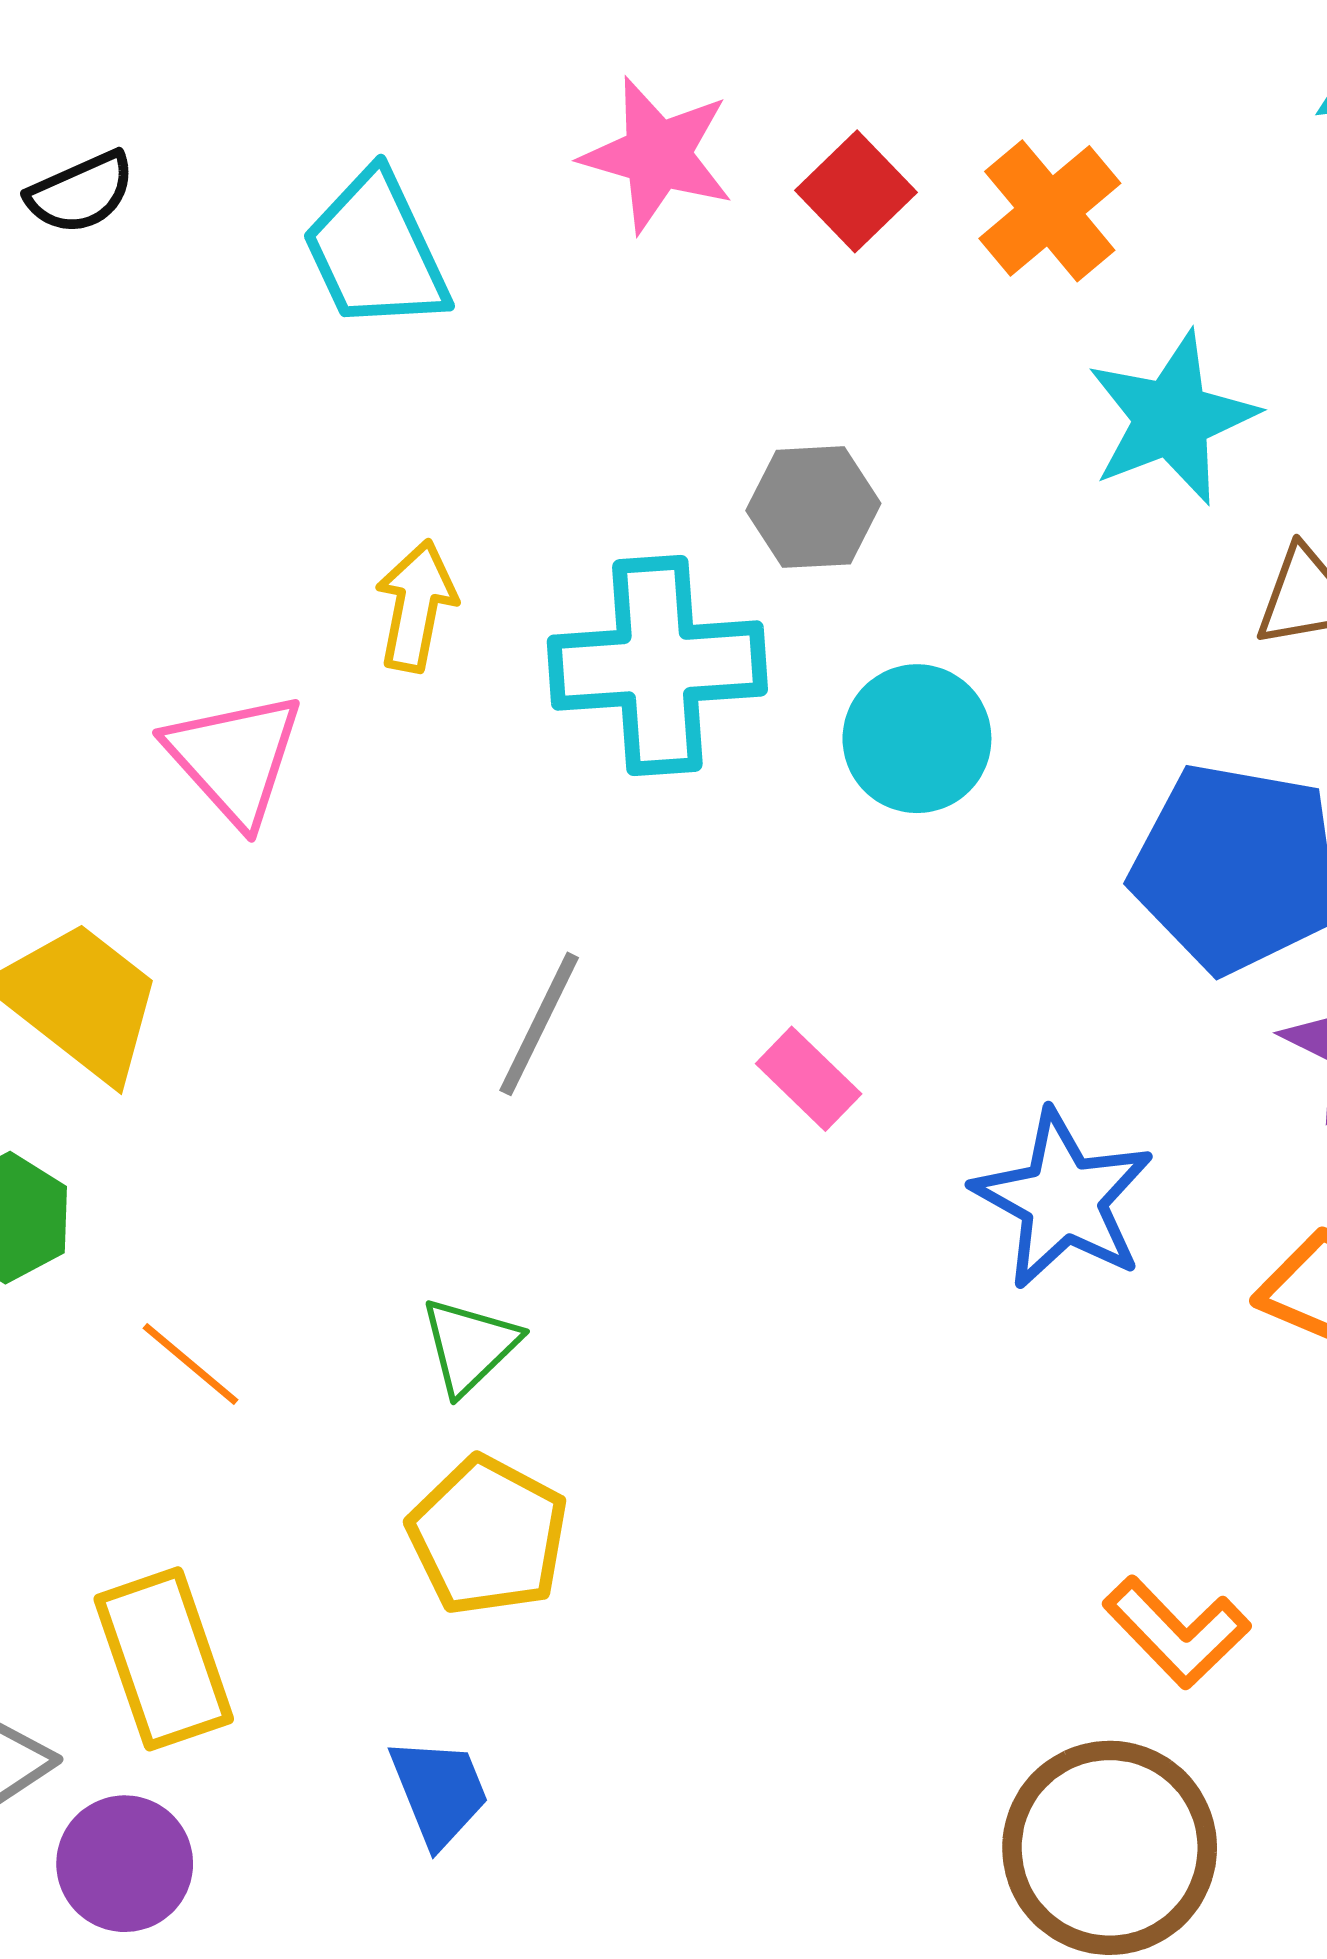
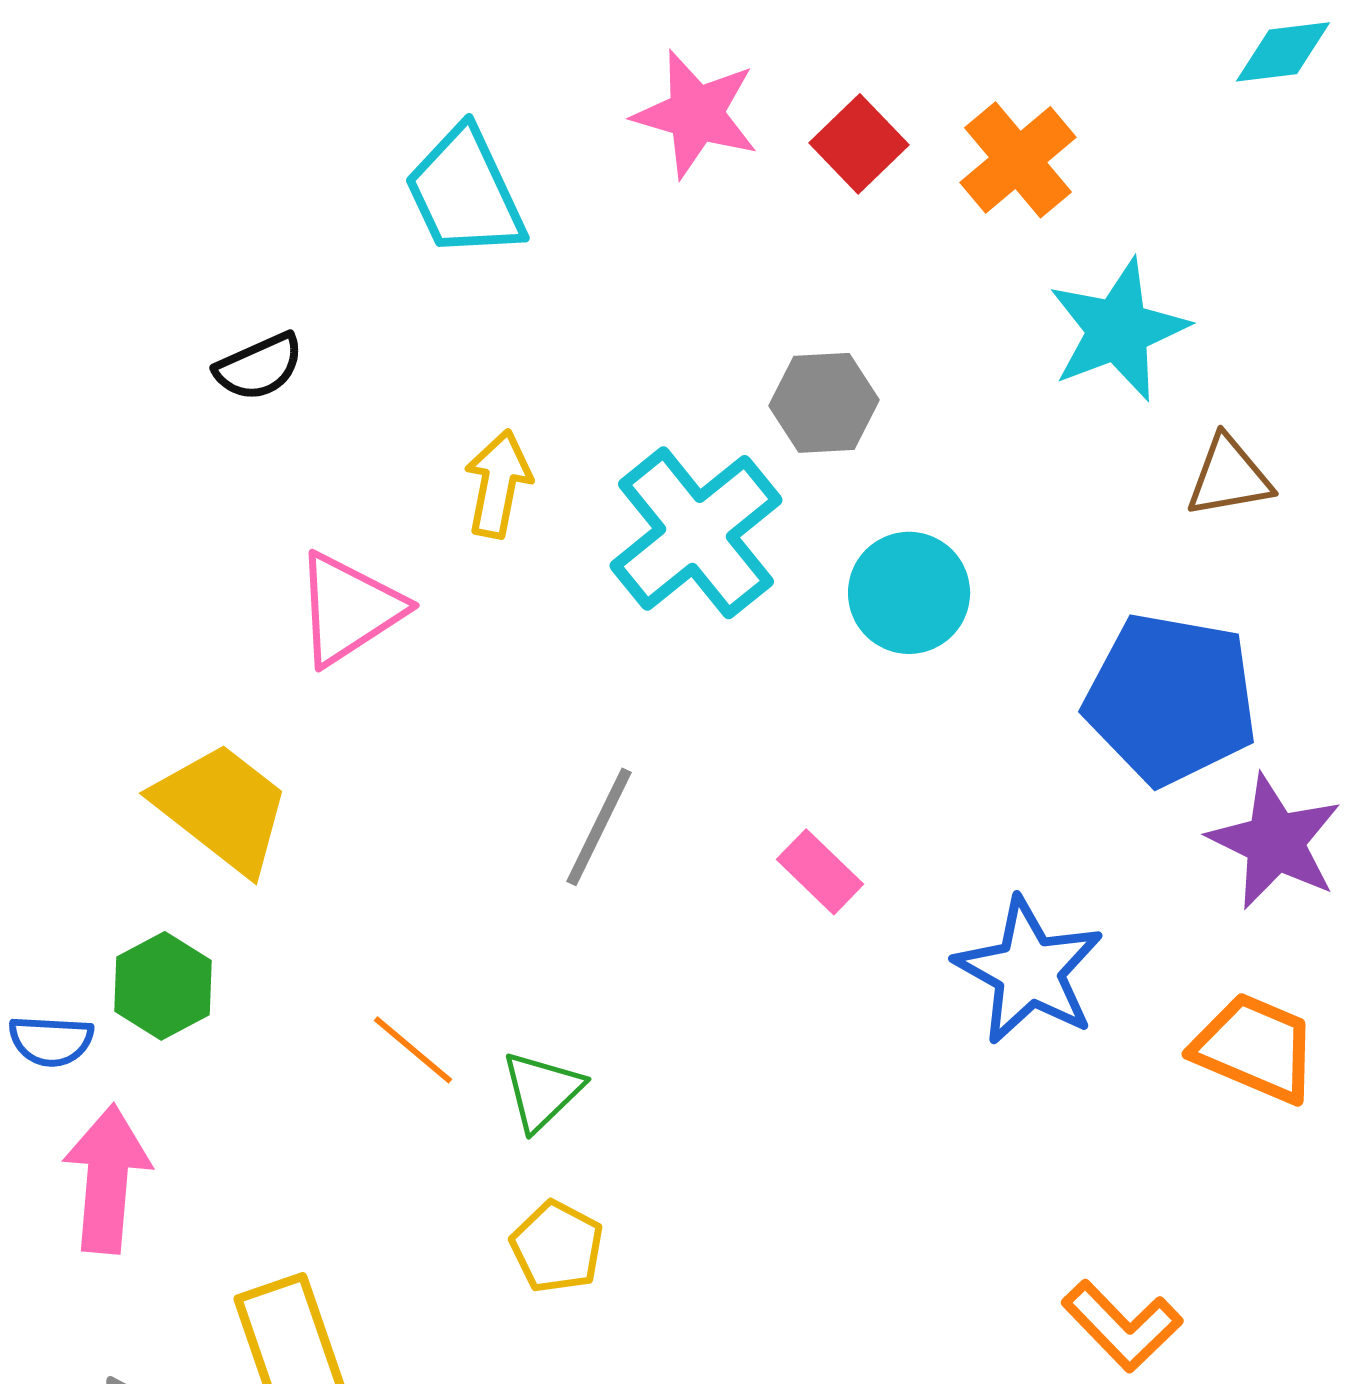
black semicircle: (81, 193) -> (259, 367), moved
cyan cross: (657, 666) -> (696, 533), turned -35
pink triangle: (234, 758) -> (349, 609), turned 39
orange line: (191, 1364) -> (413, 1050), moved
yellow pentagon: (488, 1536) -> (557, 1247), size x0.7

